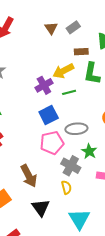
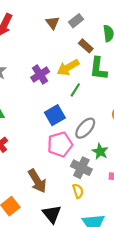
brown rectangle: (81, 52) -> (86, 46), turned 48
purple cross: (44, 85) -> (40, 75), moved
green line: (69, 92) -> (75, 90), turned -40
gray ellipse: (76, 129) -> (85, 128), turned -40

